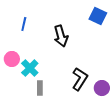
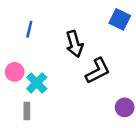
black L-shape: (80, 79) -> (98, 71), moved, turned 30
gray rectangle: (40, 88) -> (27, 111), moved

